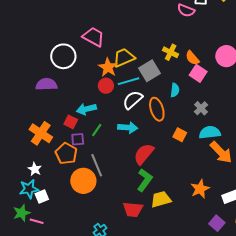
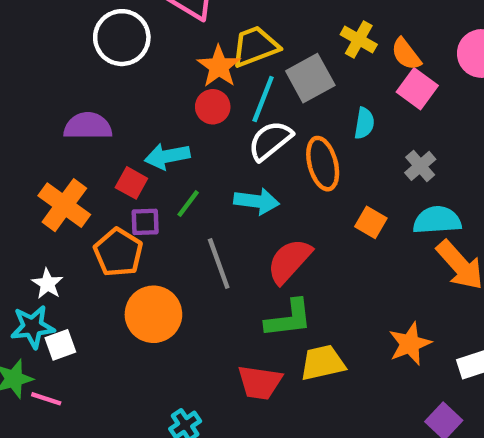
cyan line: (129, 81) -> (263, 99), turned -55
purple semicircle: (46, 84) -> (88, 126), moved
gray line: (97, 165) -> (219, 263), moved
green L-shape: (145, 180) -> (289, 319), turned 45

